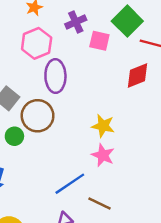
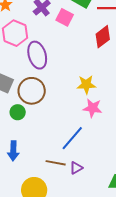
pink square: (99, 41) -> (65, 17), turned 30
brown line: (99, 204) -> (56, 163), moved

